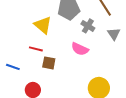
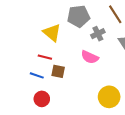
gray cross: (88, 26) -> (98, 34), turned 32
blue line: (13, 67) -> (37, 75), moved

